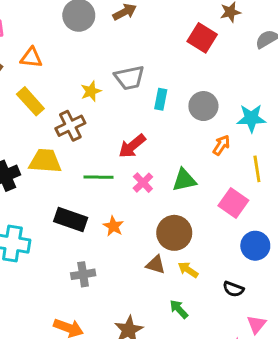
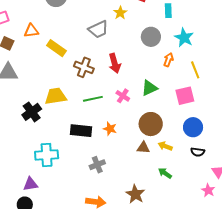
yellow star: (91, 91) -> (120, 13), moved
cyan rectangle: (161, 99) -> (168, 11), moved
yellow rectangle: (30, 101) -> (56, 48), moved
cyan star: (251, 118) -> (184, 38), turned -30
brown cross: (70, 126) -> (84, 67), moved, turned -30
red arrow: (132, 146) -> (115, 63), moved, turned -54
pink square: (233, 203) -> (185, 96), turned -36
blue circle: (255, 246) -> (193, 127), moved

